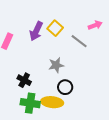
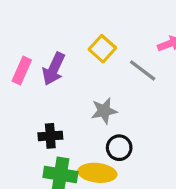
purple arrow: (36, 31) -> (54, 69), moved
black cross: (24, 80) -> (50, 136), turned -32

